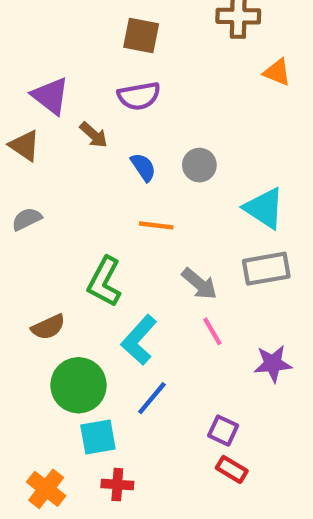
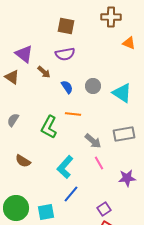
cyan triangle: (264, 208) -> (122, 93), moved
gray semicircle: (27, 219) -> (13, 120), moved, turned -32
green L-shape: (104, 282) -> (49, 127), moved
brown semicircle: (48, 327) -> (23, 161), turned 56
green circle: (79, 385) -> (16, 208), moved
purple square: (223, 431) -> (104, 209), turned 32

